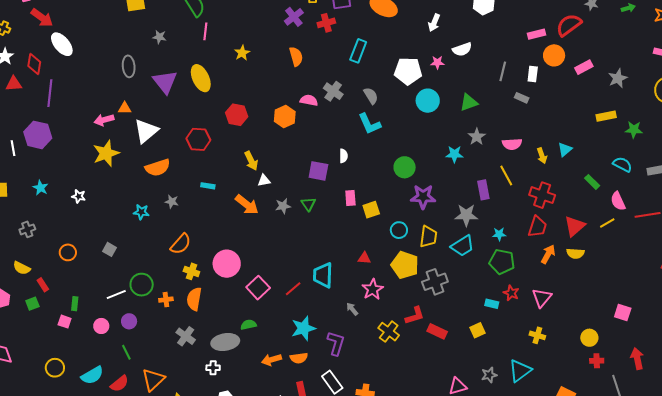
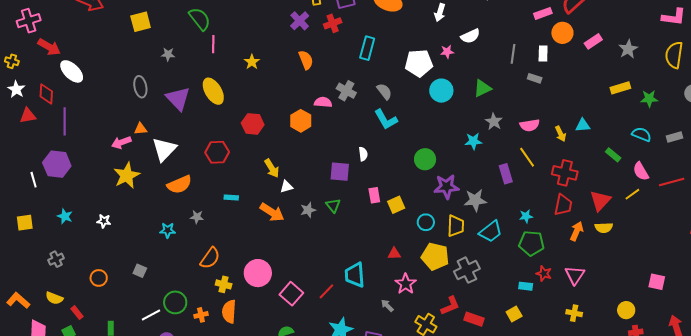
cyan triangle: (565, 149) -> (583, 125), turned 42
gray star: (466, 215) -> (475, 200), moved

